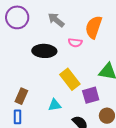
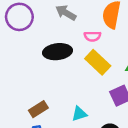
yellow rectangle: (70, 79) -> (98, 62), moved
brown rectangle: (21, 96) -> (38, 109), turned 42

